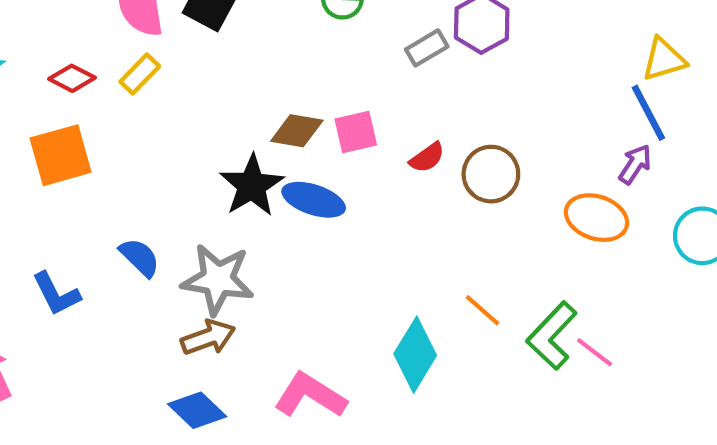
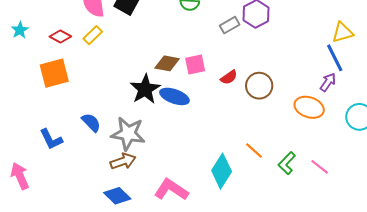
green L-shape: (552, 336) -> (287, 163), size x0.7
pink line: (595, 352) -> (320, 167), moved

